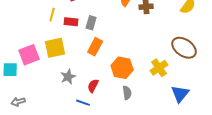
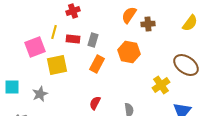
pink square: (29, 55) -> (35, 47), moved
orange hexagon: (122, 68) -> (129, 52), moved
gray star: (68, 77) -> (40, 94), moved

